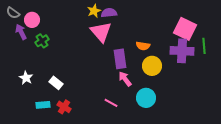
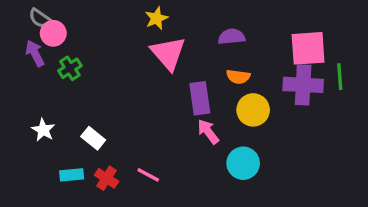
gray semicircle: (13, 13) -> (40, 18), moved
purple semicircle: (109, 13) -> (231, 37), moved
pink square: (185, 29) -> (308, 48), turned -30
pink line: (111, 103) -> (148, 175), moved

